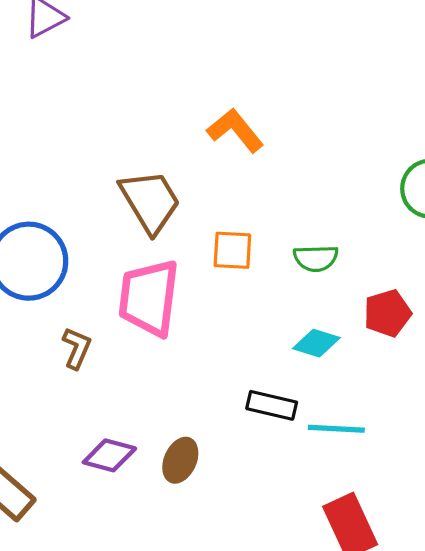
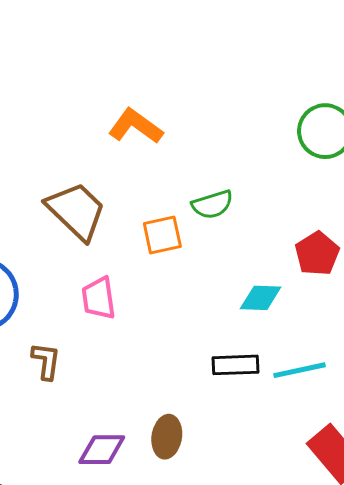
green semicircle: (316, 258) -> (212, 205), moved
pink trapezoid: (149, 298) -> (99, 298), size x0.6

